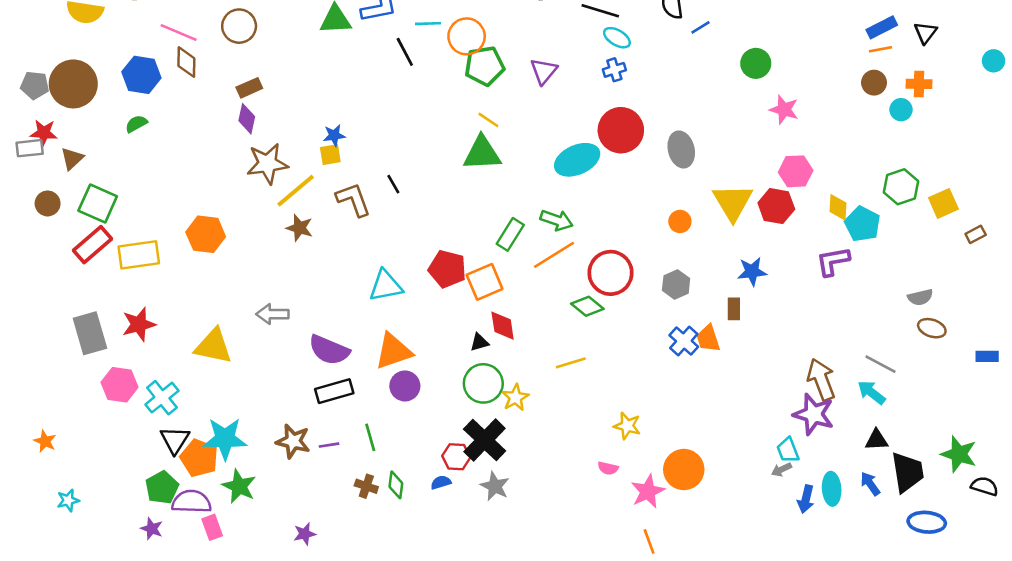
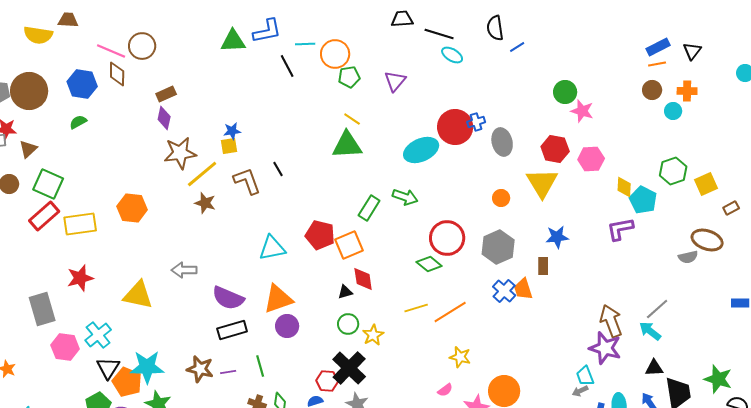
brown circle: (239, 26) -> (142, 46), moved
green circle: (756, 63) -> (565, 92), moved
green pentagon: (485, 66) -> (349, 77), size x0.7
blue cross: (614, 70) -> (476, 122), moved
red hexagon: (776, 206) -> (555, 149), moved
orange line: (554, 255) -> (450, 312), moved
gray hexagon: (676, 284) -> (498, 247), size x1.5
brown ellipse: (932, 328) -> (707, 240), moved, size x1.4
gray rectangle: (90, 333) -> (42, 309), moved
gray line: (880, 364) -> (657, 309), turned -70
green circle: (483, 383) -> (348, 324), size x0.7
pink hexagon: (120, 385) -> (65, 347), moved
pink semicircle: (608, 468) -> (445, 390), turned -49

